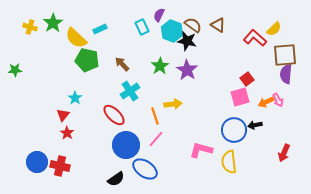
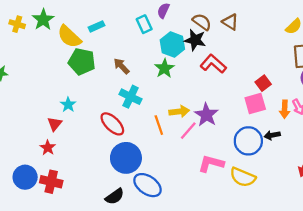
cyan hexagon: (172, 31) -> (172, 45), moved
red L-shape: (255, 38) -> (213, 64), moved
purple star: (187, 70) -> (206, 115), moved
cyan cross: (130, 91) -> (130, 97), turned -30
orange arrow: (266, 102) -> (285, 109), turned -63
red star: (67, 133) -> (48, 148), moved
pink line: (156, 139) -> (188, 131), moved
yellow semicircle: (229, 162) -> (243, 177), turned -60

